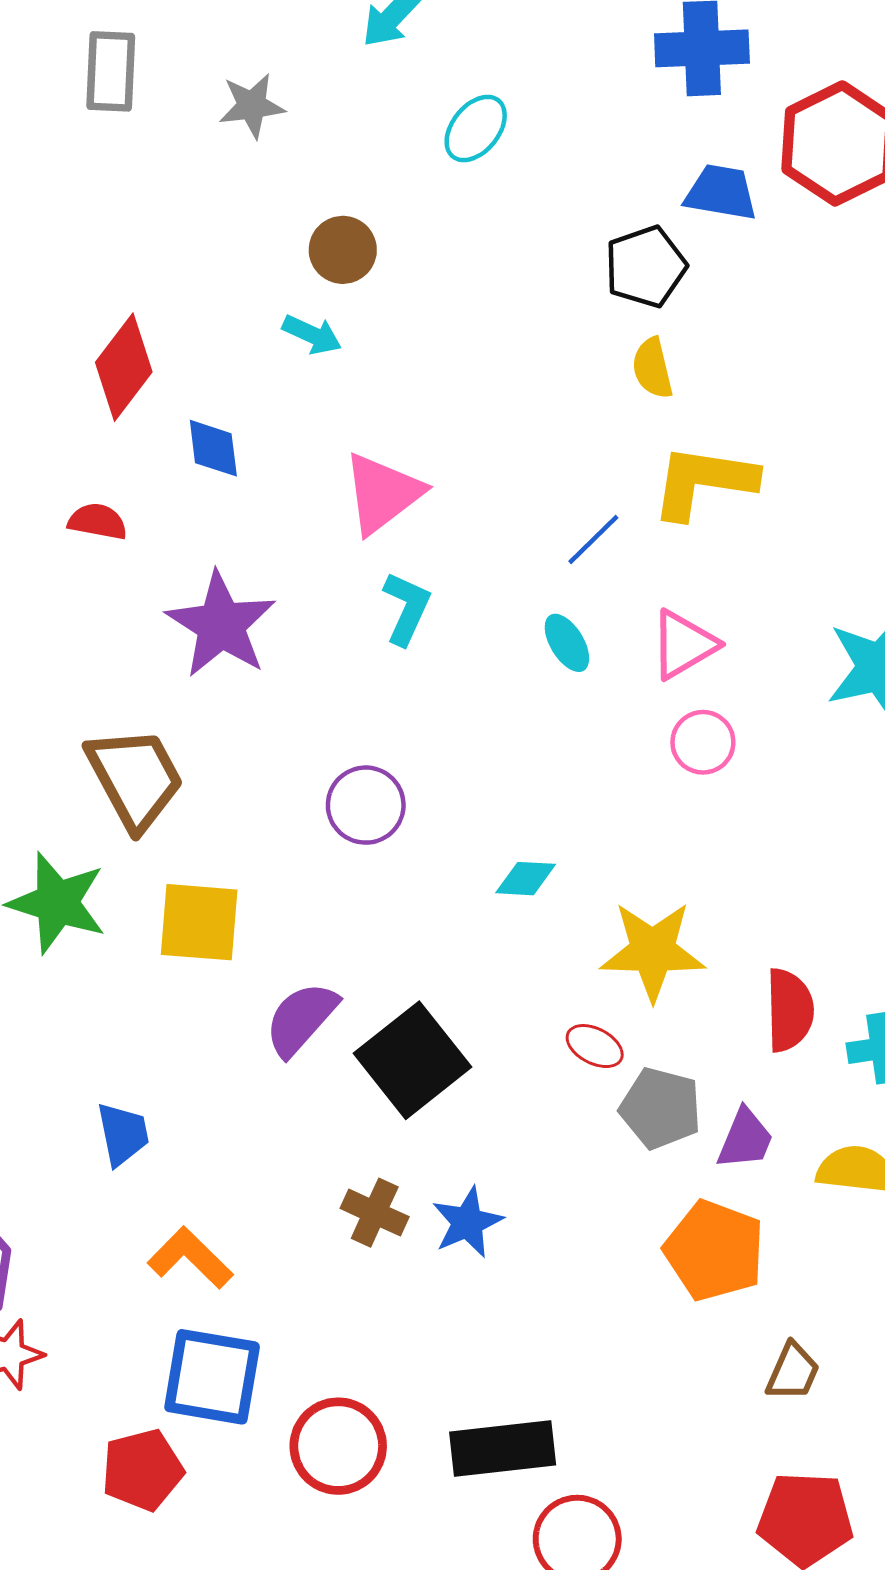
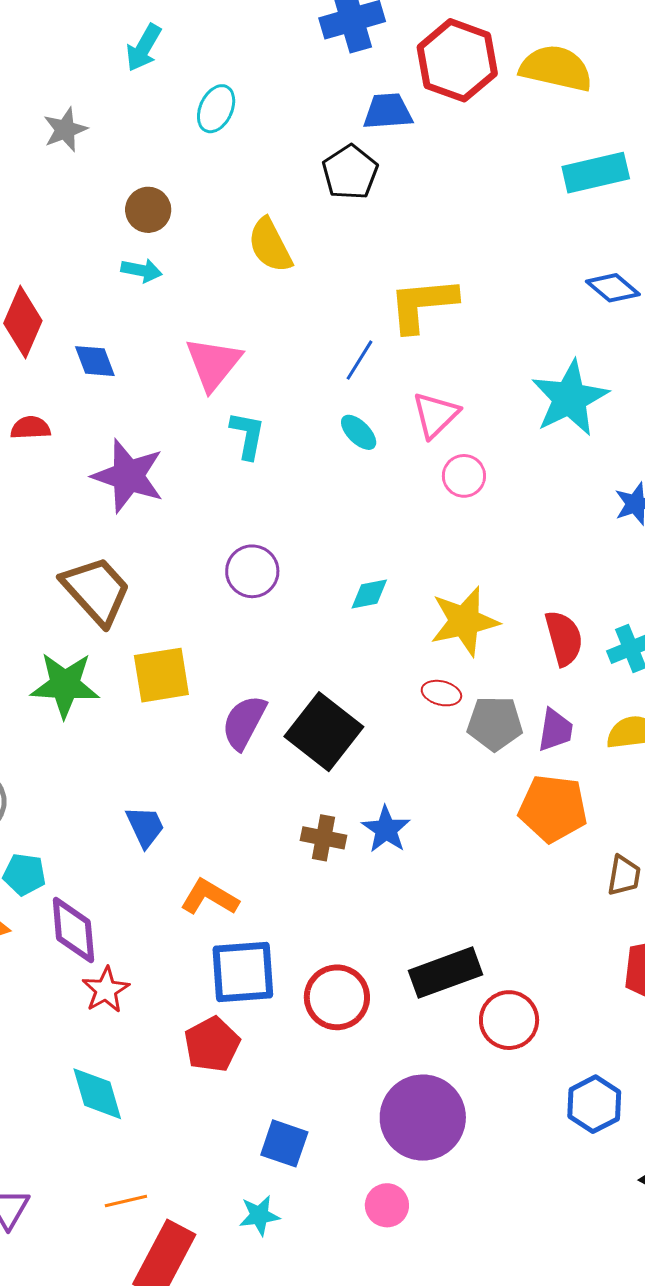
yellow semicircle: (652, 368) -> (270, 245), moved, size x1.4

